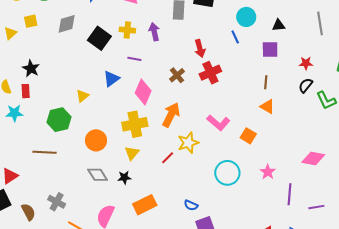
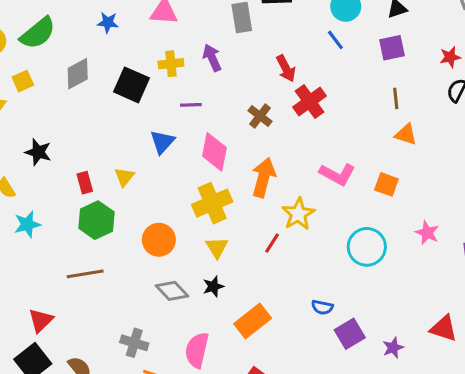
red rectangle: (26, 91) -> (85, 183), moved
gray cross: (57, 202) -> (134, 343), moved

